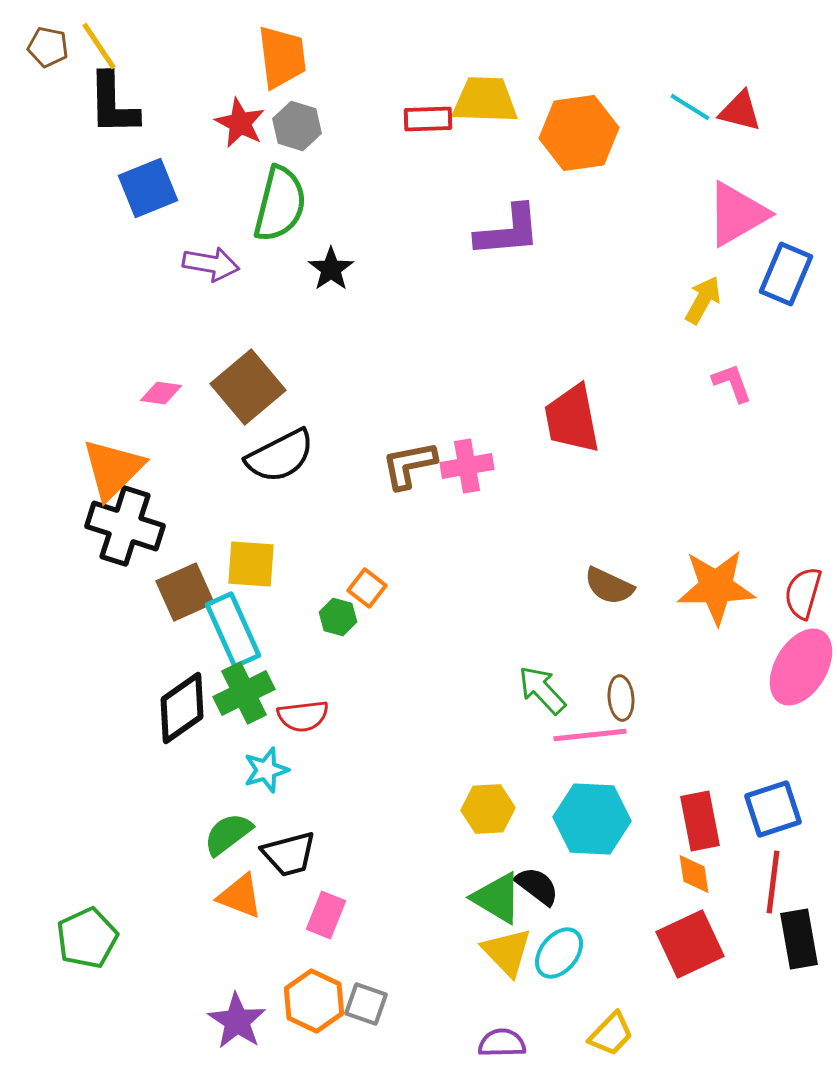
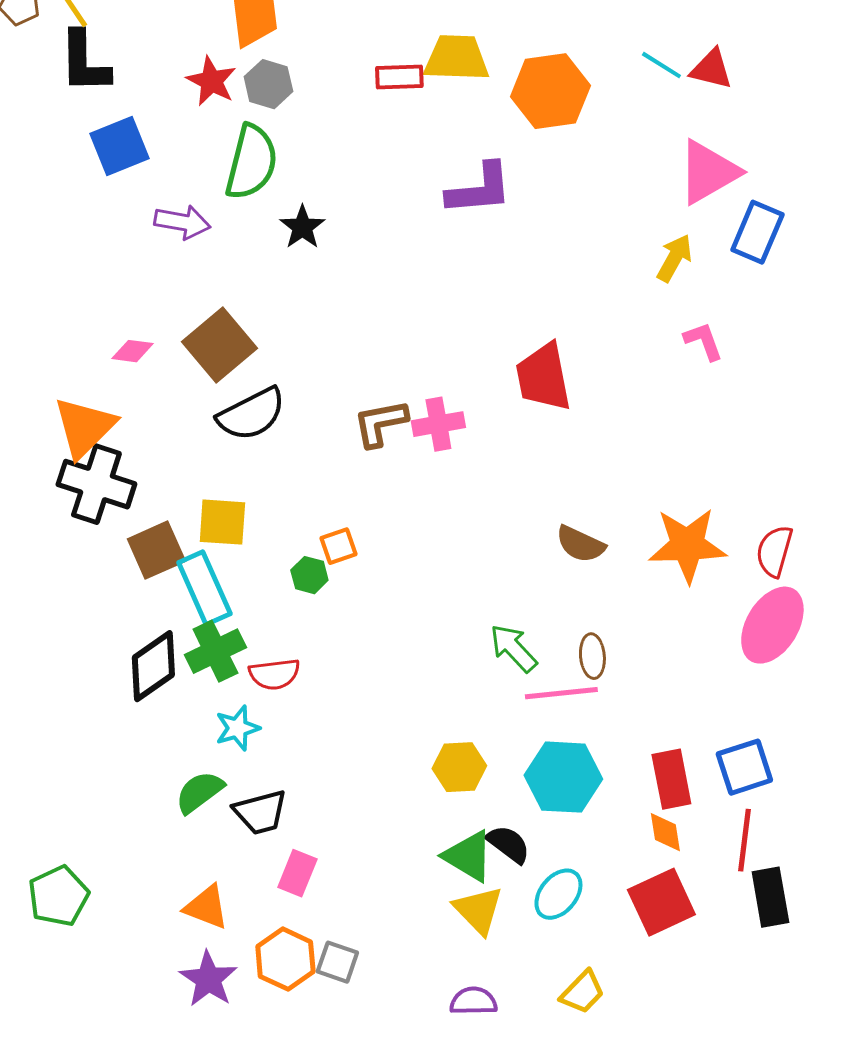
orange square: (367, 588) -> (338, 546), turned 33
orange triangle: (240, 896) -> (206, 907), moved
cyan ellipse: (559, 953) -> (558, 894), moved

